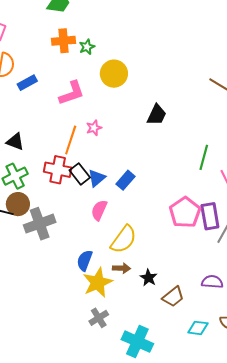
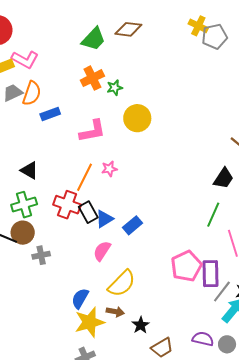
orange cross: (64, 41) -> (92, 78), turned -30
black trapezoid: (157, 115) -> (224, 178), moved
gray cross: (40, 224) -> (41, 255), size x0.6

